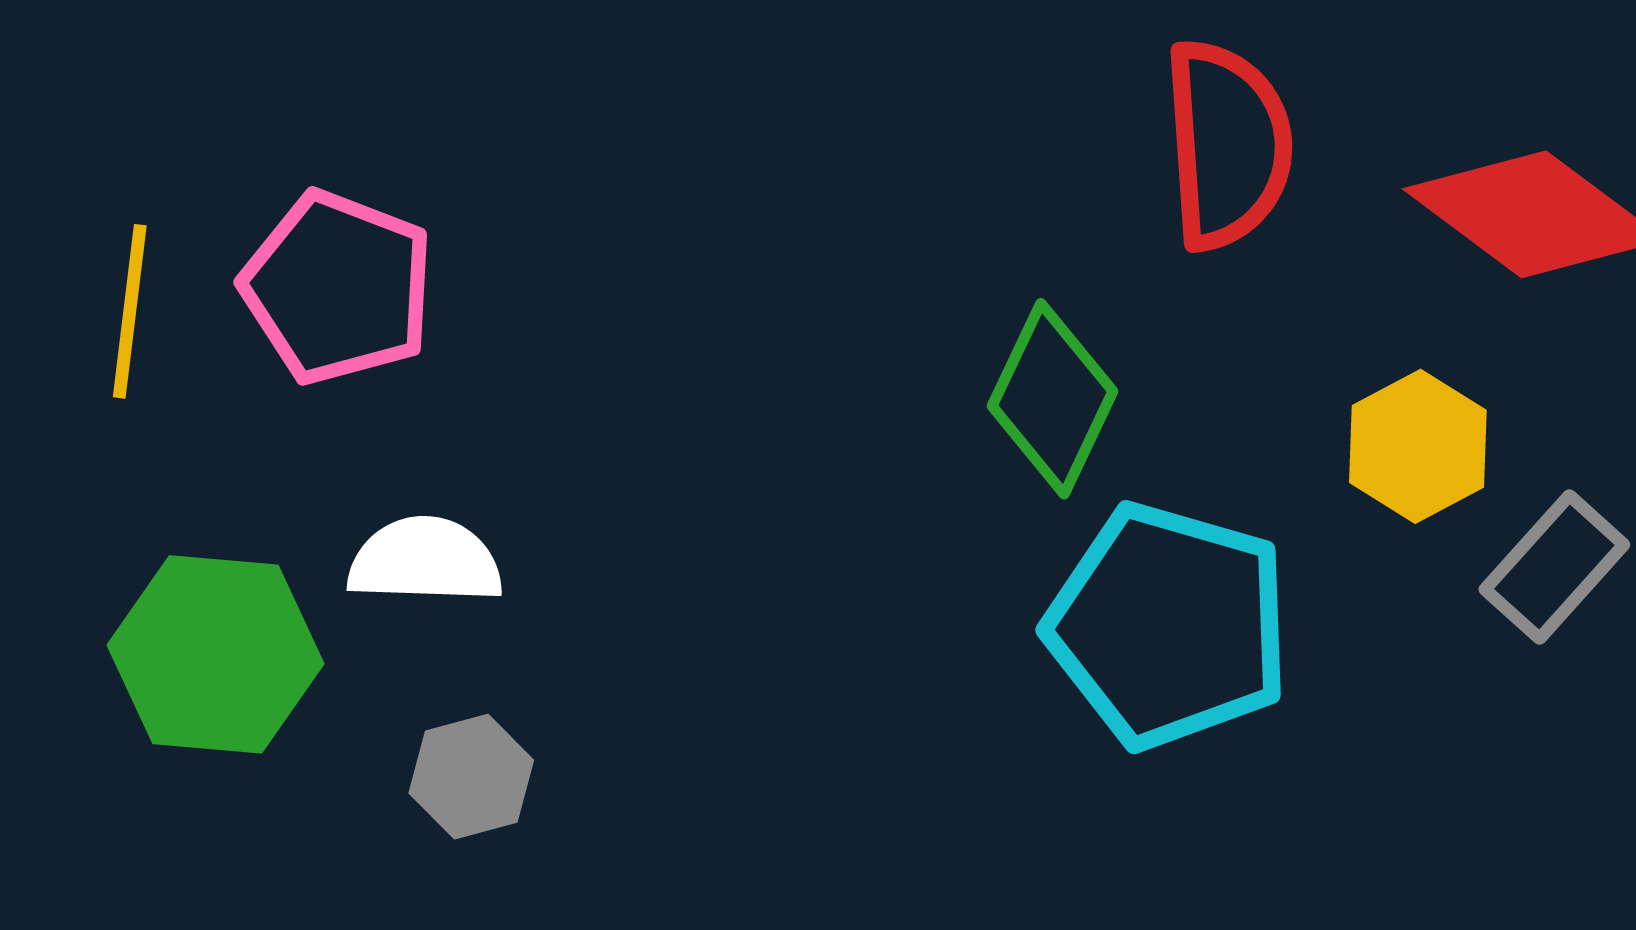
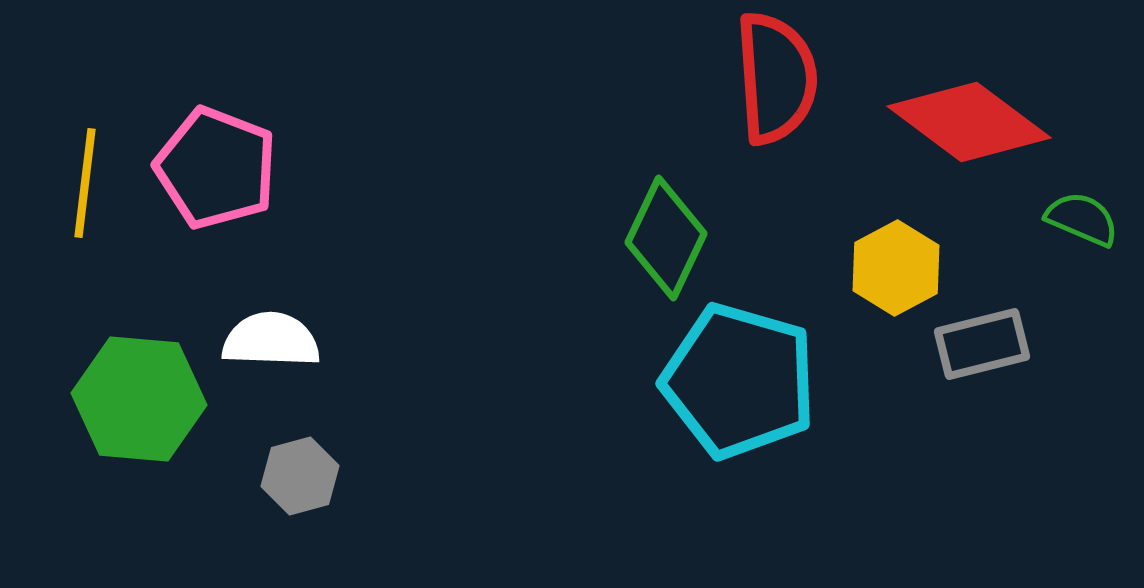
gray rectangle: (1554, 567) -> (982, 344), turned 34

